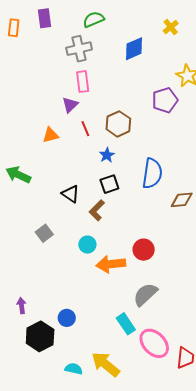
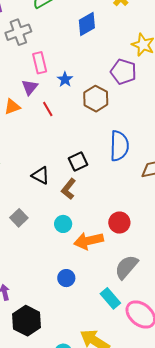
gray cross: (79, 49) -> (18, 32), moved
purple pentagon: (165, 100) -> (123, 72), turned -30
brown hexagon: (118, 124) -> (96, 99), moved
orange triangle: (51, 135) -> (12, 107), moved
blue star: (107, 155) -> (65, 79), moved
blue circle: (67, 318) -> (66, 278), moved

